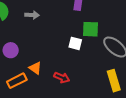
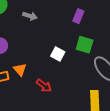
white square: (75, 43) -> (58, 54), moved

